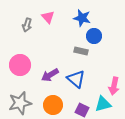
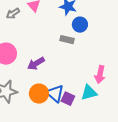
gray arrow: (27, 25) -> (13, 14), turned 40
blue triangle: (76, 79) -> (55, 94), moved

